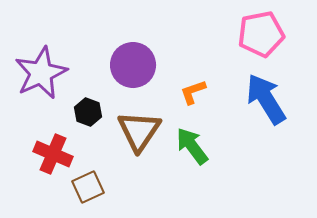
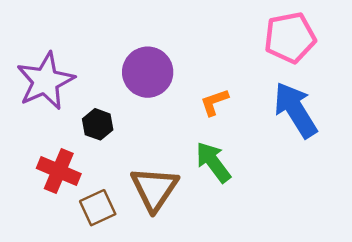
brown triangle: (139, 131) -> (154, 189), moved

